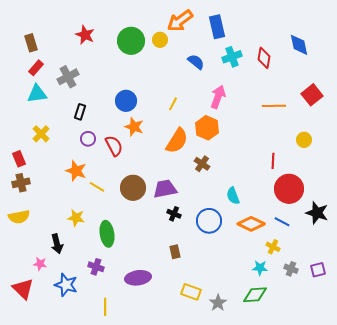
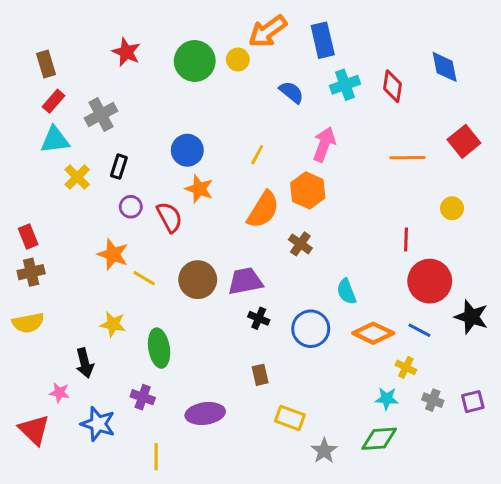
yellow cross: (41, 134) -> (77, 177), moved
yellow rectangle: (191, 292) -> (290, 418), moved

